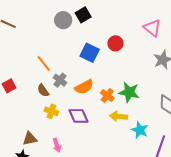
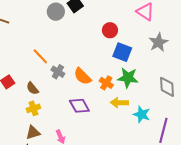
blue square: (90, 53) -> (122, 52), moved
orange semicircle: (84, 87) -> (82, 76), turned 78
brown semicircle: (43, 90) -> (32, 88), moved
yellow cross: (51, 111) -> (33, 108), moved, turned -32

